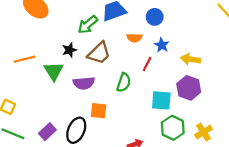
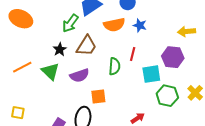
orange semicircle: (134, 38) -> (114, 25), size x1.5
yellow arrow: (191, 59) -> (187, 31), moved
red line: (147, 64) -> (133, 54), moved

